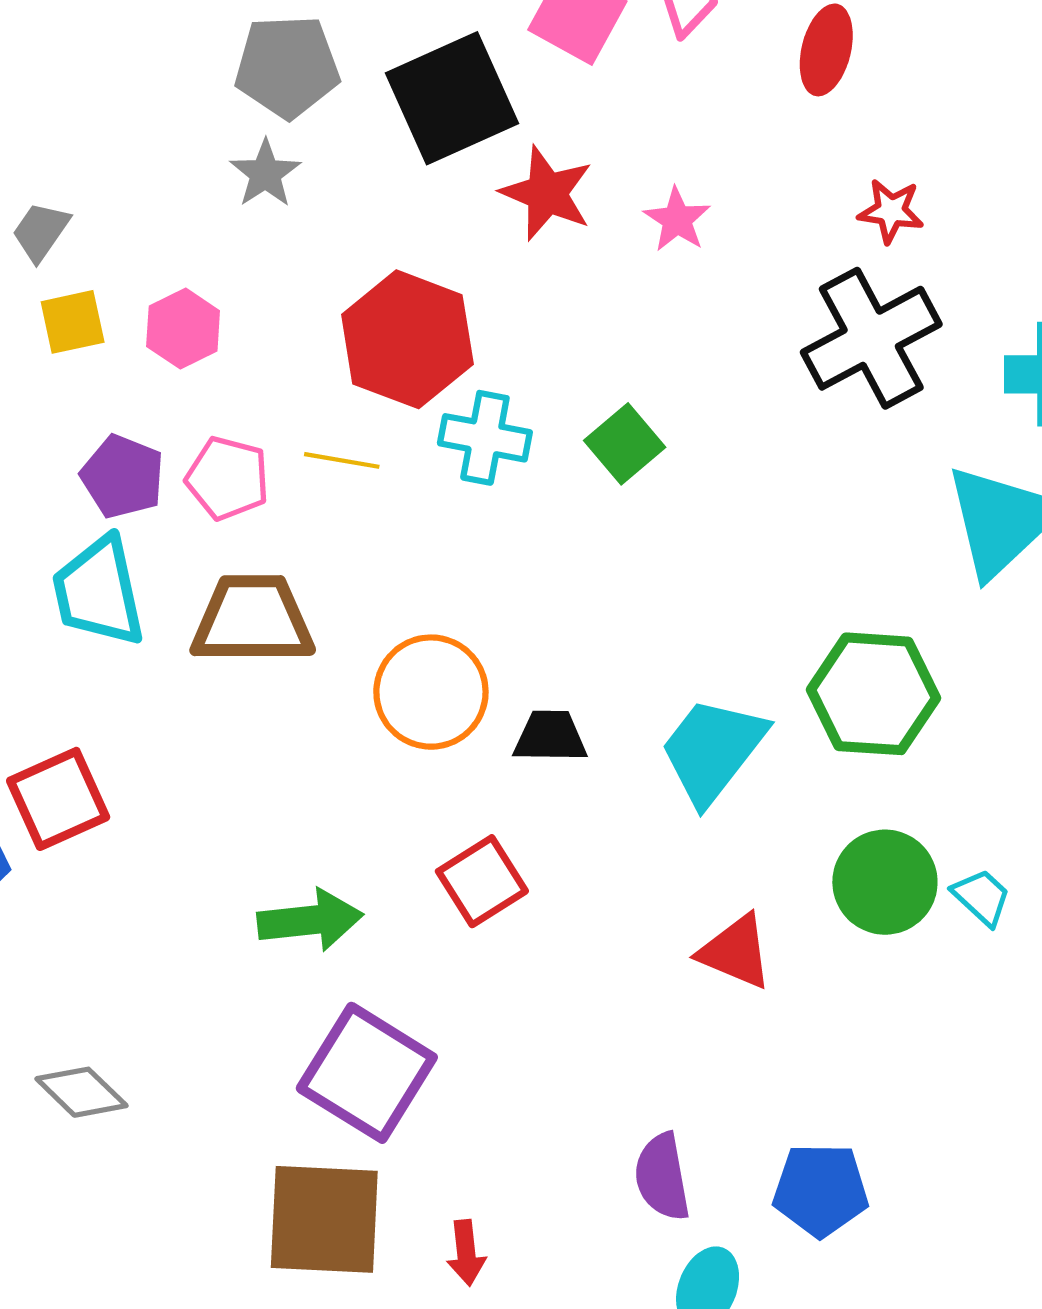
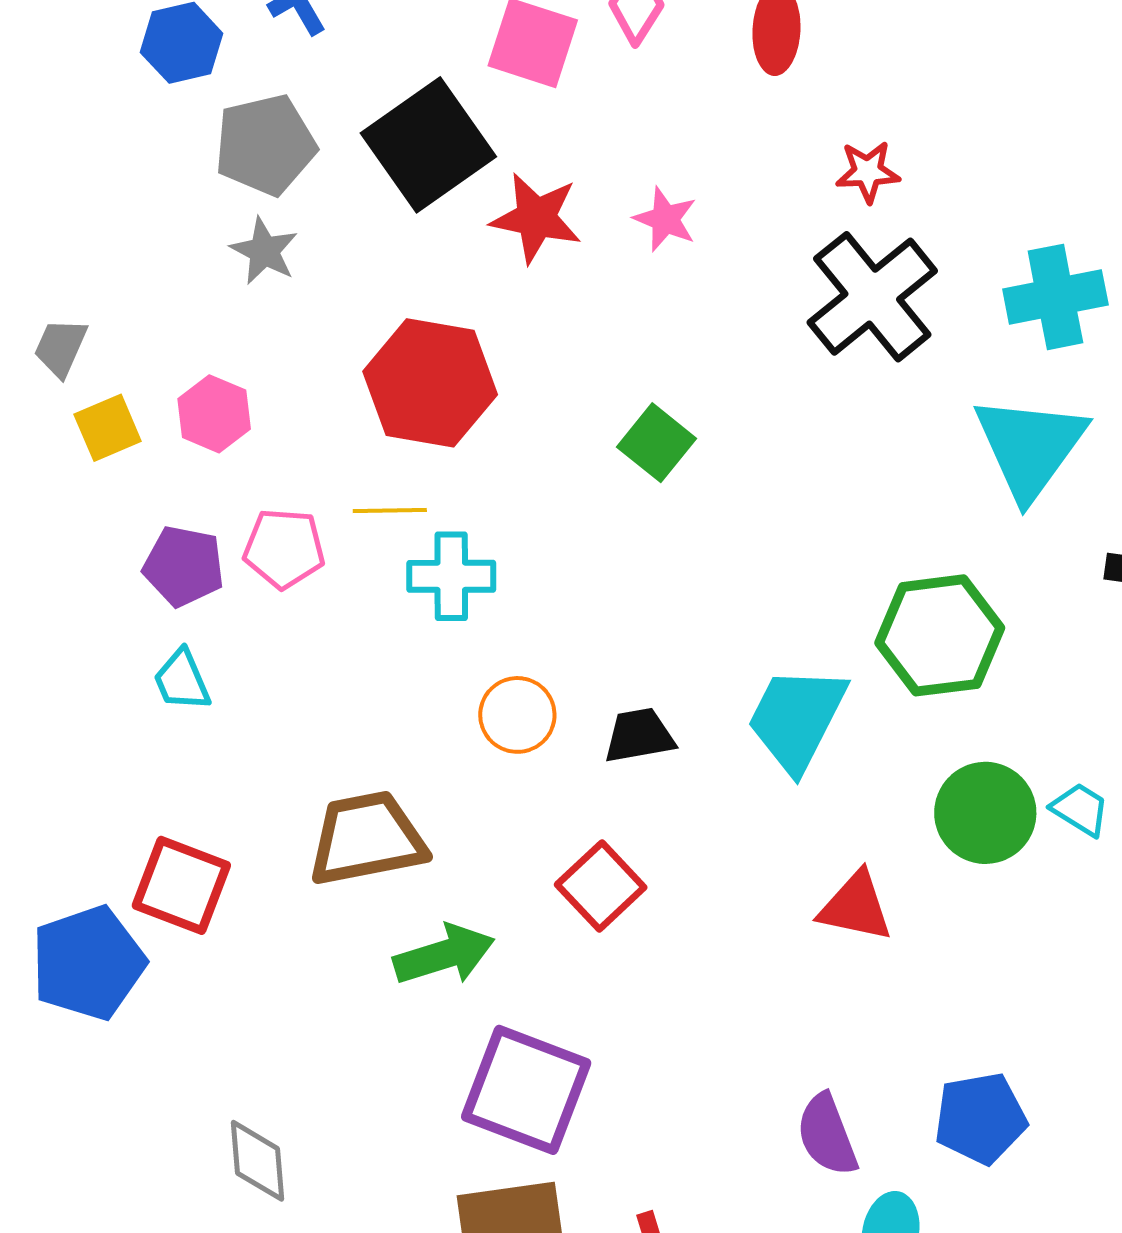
cyan cross: (485, 438) -> (451, 576), moved
cyan trapezoid: (99, 592) -> (182, 680), size x0.6
brown trapezoid: (253, 620) -> (367, 839), moved
orange circle: (431, 692) -> (517, 715), size x0.7
red square: (58, 799) -> (181, 885), turned -34
gray diamond: (81, 1092) -> (258, 1161), turned 52

